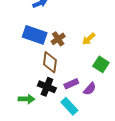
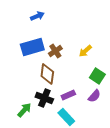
blue rectangle: (35, 35) -> (32, 47), turned -35
purple semicircle: (90, 89) -> (94, 96), moved
green arrow: (27, 99) -> (24, 110), turned -49

